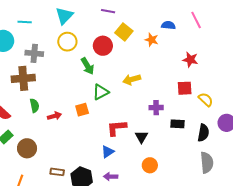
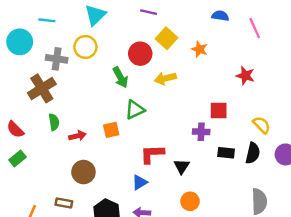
blue semicircle: (168, 25) -> (220, 16), moved
yellow circle: (67, 42) -> (85, 47), moved
brown cross: (23, 78) -> (42, 88), turned -30
yellow arrow: (132, 79) -> (165, 78), moved
red square: (185, 88) -> (219, 111), moved
black semicircle: (203, 133) -> (253, 153), moved
brown circle: (27, 148) -> (83, 172), moved
brown rectangle: (57, 172) -> (64, 203), moved

